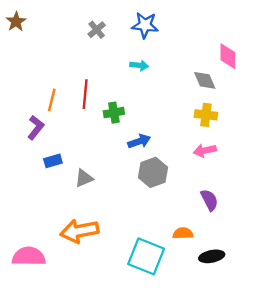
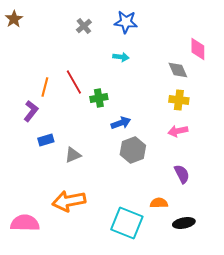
red line: (85, 94) -> (74, 82), turned -35

